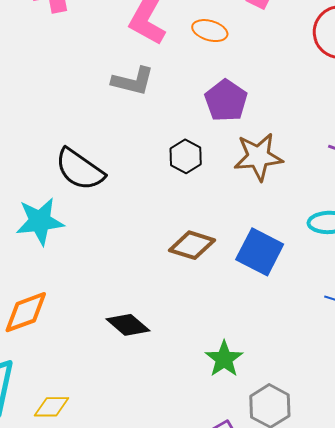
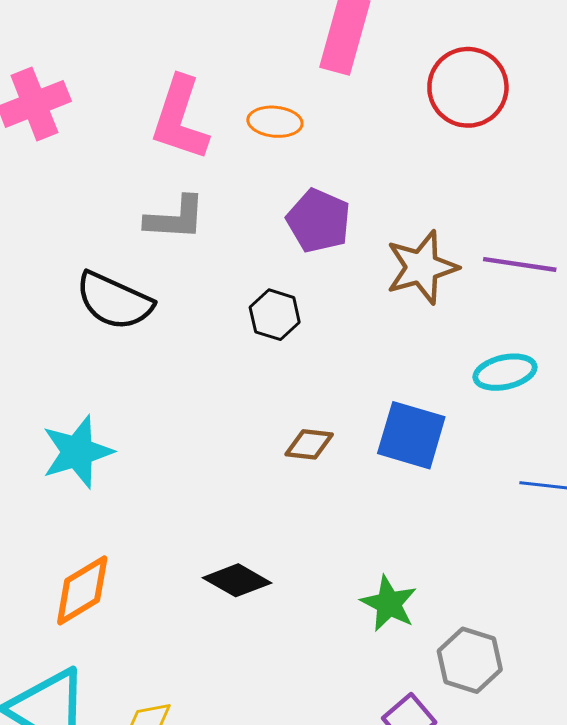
brown star: (258, 157) -> (422, 267), moved
black semicircle: (80, 169) -> (114, 301), moved
brown diamond: (192, 245) -> (309, 444), size x0.7

